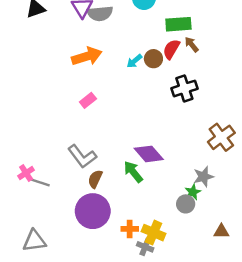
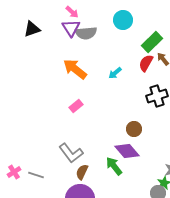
green rectangle: (178, 24) -> (152, 42), turned -40
orange arrow: (87, 56) -> (75, 69), turned -125
brown circle: (153, 59) -> (134, 129), moved
pink cross: (26, 173) -> (14, 172), moved

